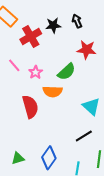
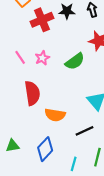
pink line: (14, 65) -> (20, 57), moved
orange semicircle: (53, 91) -> (55, 115), moved

